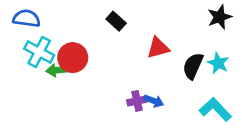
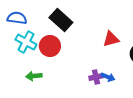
black rectangle: (116, 21) -> (61, 20), moved, size x1.6
green arrow: (57, 70) -> (34, 76), moved

